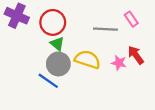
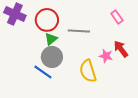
gray line: (105, 29) -> (79, 31), moved
green triangle: (57, 44) -> (51, 39), turned 40
yellow semicircle: (88, 59) -> (88, 71), moved, turned -125

